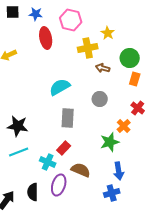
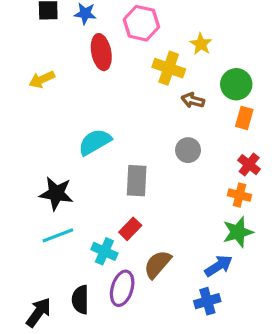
yellow cross: (88, 48) -> (169, 68), turned 30
cyan semicircle: (60, 87) -> (95, 142), moved
orange cross: (124, 126) -> (239, 195), moved, turned -32
green star: (110, 142) -> (238, 232), moved
brown semicircle: (81, 170) -> (157, 264), turned -72
blue arrow: (119, 171) -> (219, 266), turned -114

